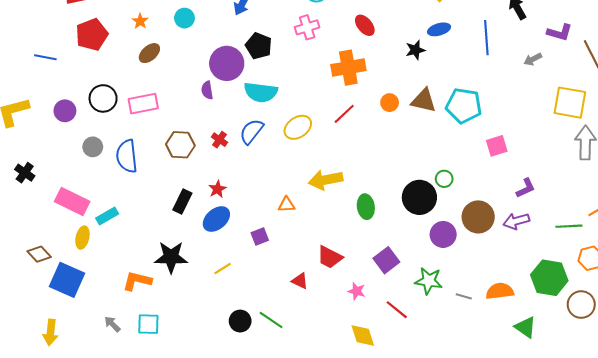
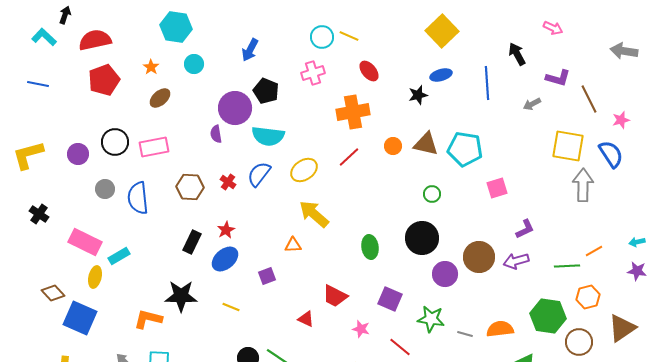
blue line: (45, 57) -> (38, 84), moved
green circle: (444, 179) -> (432, 194), moved
yellow arrow: (326, 180) -> (314, 214), moved, turned 52
purple square: (386, 260) -> (390, 299), turned -30
yellow line: (223, 268) -> (231, 307), turned 54

